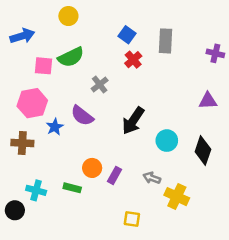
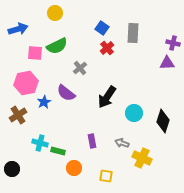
purple triangle: (208, 101) -> (167, 63), moved
brown cross: (22, 143) -> (18, 115), turned -36
orange circle: (92, 168) -> (74, 168), moved
purple rectangle: (114, 175) -> (92, 141), turned -40
cyan cross: (36, 190) -> (40, 143), moved

